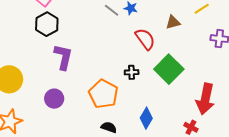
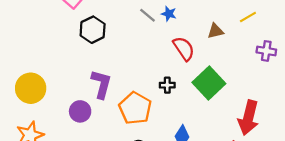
black hexagon: (47, 24) -> (93, 30), moved
purple L-shape: (63, 57) -> (101, 84), moved

